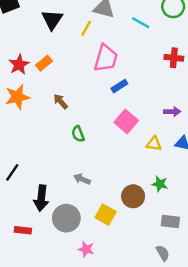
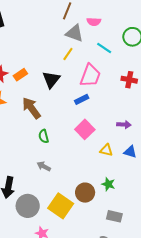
black triangle: (52, 20) -> (51, 80), moved
yellow line: (86, 28) -> (68, 54), moved
pink trapezoid: (106, 58) -> (90, 76), moved
brown arrow: (61, 101) -> (31, 108), size x1.6
gray arrow: (82, 179) -> (44, 166), moved
yellow square: (106, 215) -> (61, 206), size x1.4

